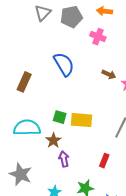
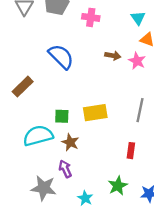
brown rectangle: (24, 82) -> (23, 87), turned 36
green square: (60, 117) -> (62, 116), moved
purple arrow: (64, 159) -> (65, 169), moved

